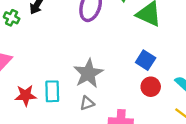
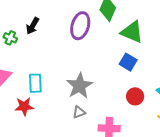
blue square: (146, 60) -> (128, 62), moved
cyan rectangle: (52, 91) -> (35, 83), moved

